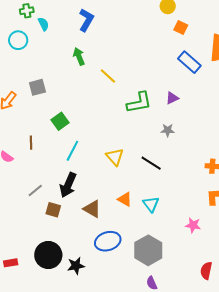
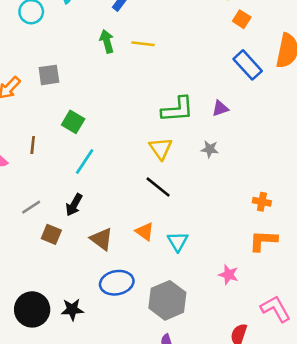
yellow line: (108, 76) -> (143, 44), moved, turned -42
green square: (60, 121) -> (73, 122), turned -30
yellow triangle: (115, 157) -> (161, 148), moved
black line: (151, 163) -> (158, 187), moved
black arrow: (68, 185) -> (74, 205), size x0.7
black circle: (48, 255) -> (32, 309), moved

